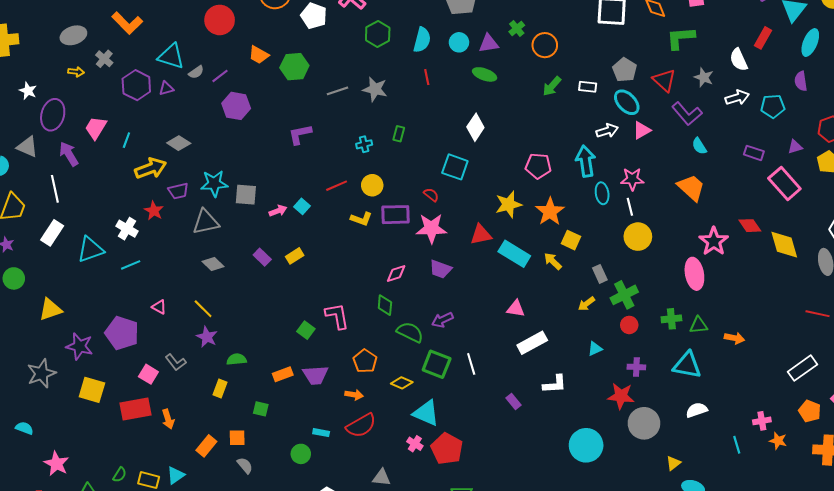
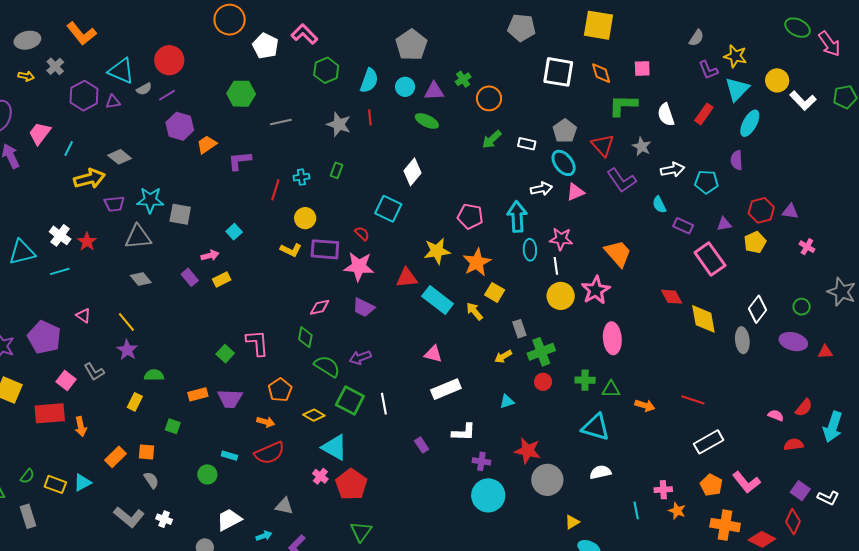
red circle: (220, 20) -> (169, 60), moved
orange trapezoid: (259, 55) -> (207, 144), moved, turned 110
white semicircle: (739, 60) -> (666, 115), moved
gray star: (375, 89) -> (339, 124), moved
cyan semicircle: (699, 146) -> (659, 205), moved
red line: (337, 186) -> (275, 190), moved, turned -55
red star: (154, 211) -> (87, 242), moved
pink arrow: (278, 211) -> (210, 255), moved
pink star: (714, 241) -> (596, 290), moved
red line: (818, 314) -> (693, 400), moved
purple cross: (636, 367) -> (481, 461), moved

